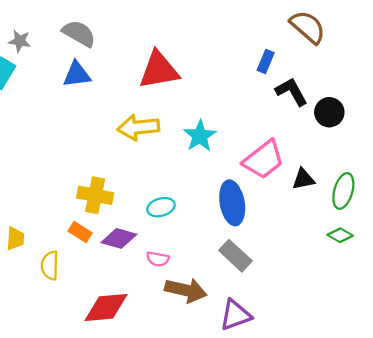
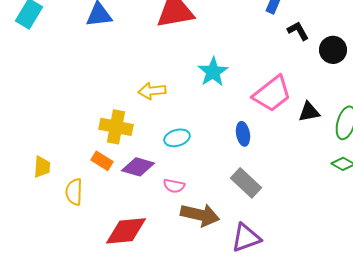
black L-shape: (292, 92) -> (298, 31), size x0.7
yellow arrow: (138, 127) -> (152, 91), moved, size x0.7
blue ellipse: (232, 203) -> (243, 134), size x0.6

